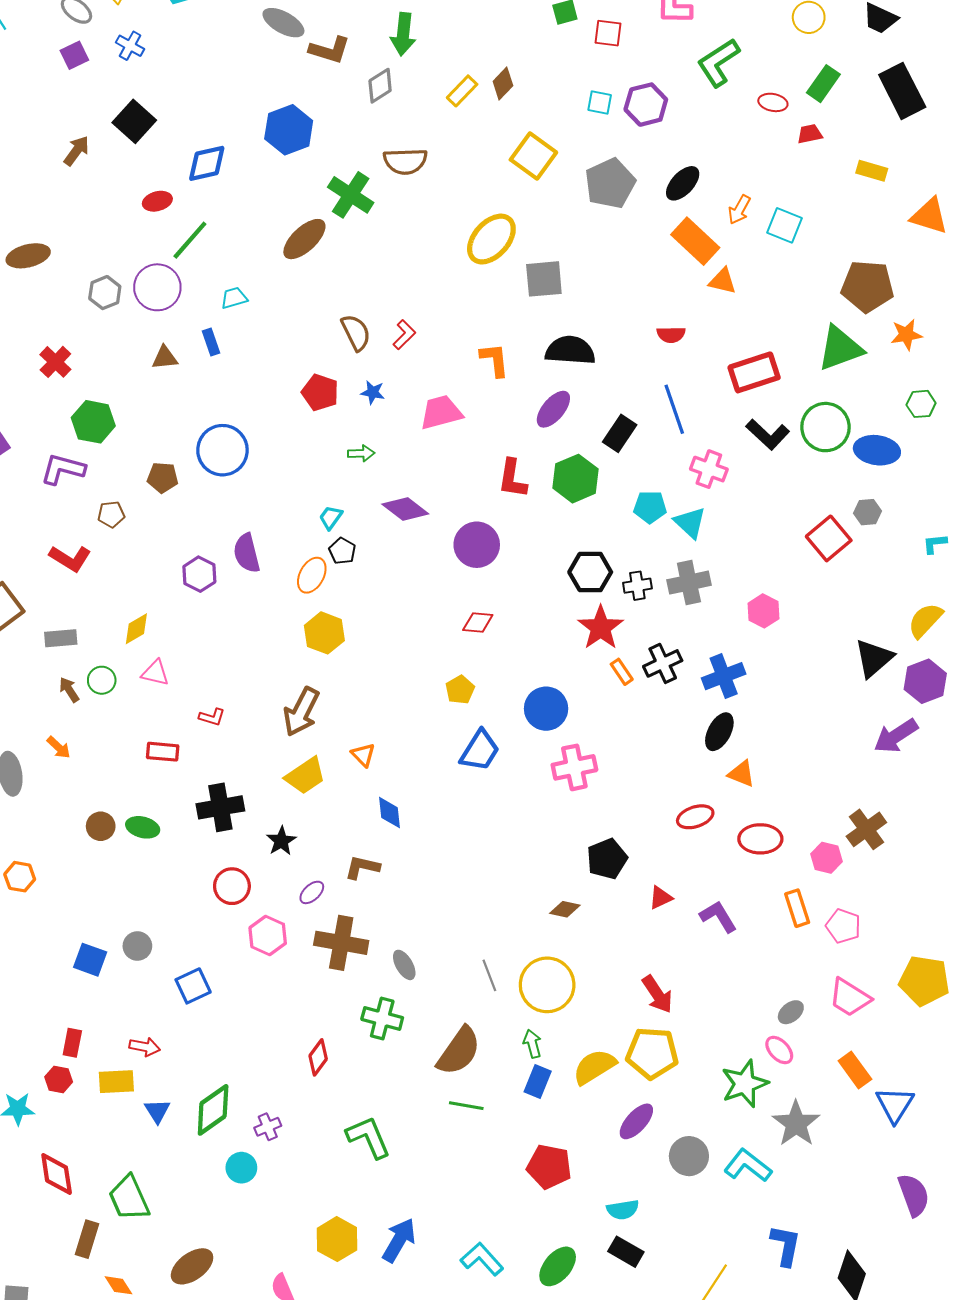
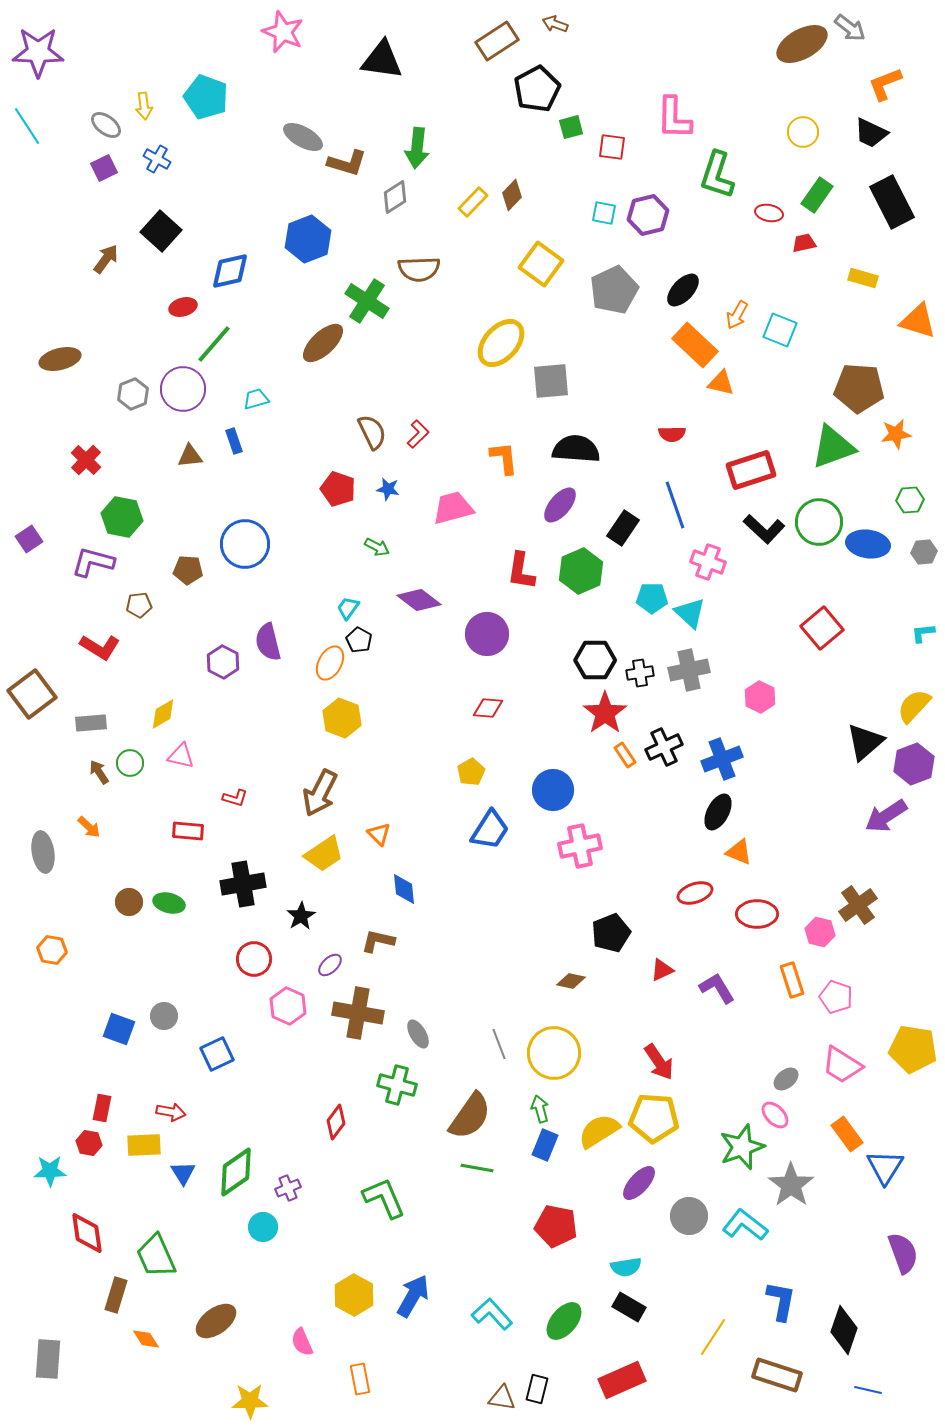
green L-shape: (718, 63) -> (717, 175), turned -39
green arrow: (361, 453) -> (377, 547), turned 30
gray hexagon: (868, 512) -> (924, 552), moved

